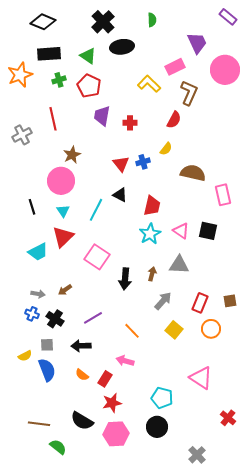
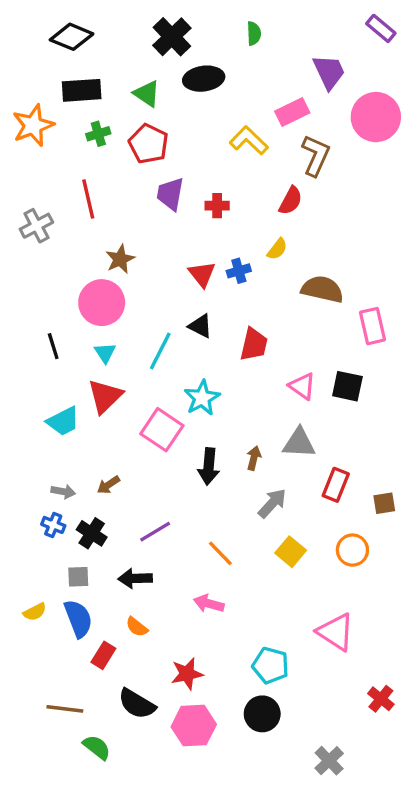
cyan star: (150, 234) -> (202, 398), moved
red rectangle: (200, 303) -> (336, 485), moved
yellow semicircle: (25, 356) -> (35, 612), moved
red rectangle: (105, 379) -> (103, 655), moved

